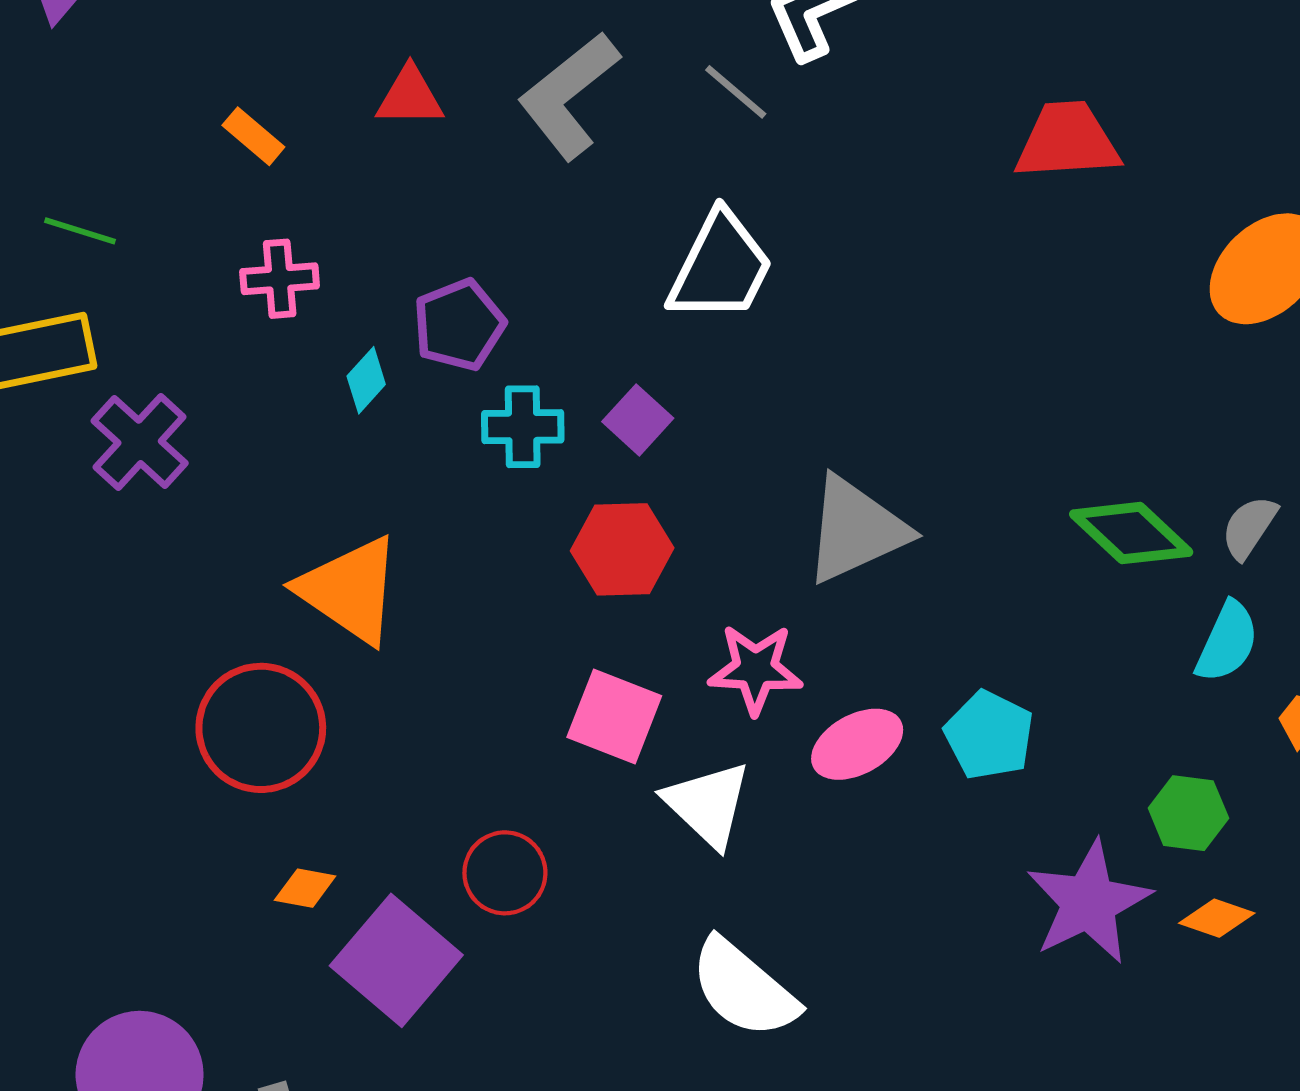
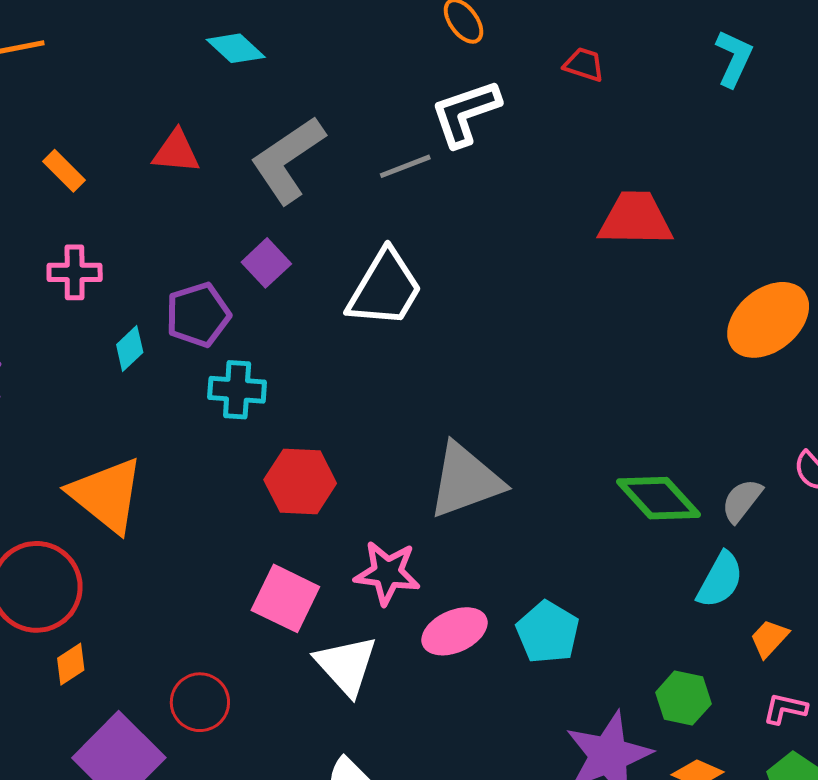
gray line: (736, 92) -> (405, 166), turned -66
purple square: (638, 420) -> (266, 263), moved
orange diamond: (305, 888) -> (71, 664), moved, turned -48

